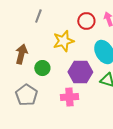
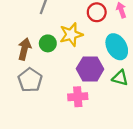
green circle: (42, 68) -> (48, 43), moved
gray pentagon: (26, 95) -> (30, 80), moved

